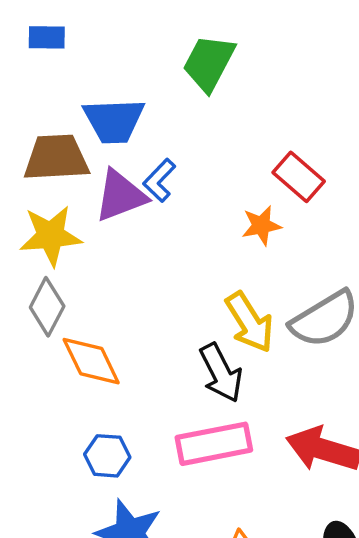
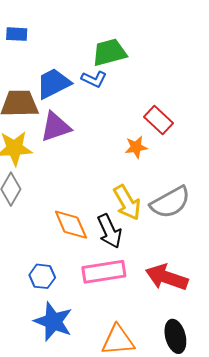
green trapezoid: (209, 63) -> (109, 52), turned 45
blue trapezoid: (114, 121) -> (53, 84), turned 153
blue L-shape: (159, 180) -> (94, 79), moved, turned -110
orange diamond: (91, 361) -> (71, 225), moved

